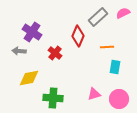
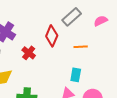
pink semicircle: (123, 13) -> (101, 21), moved
cyan rectangle: (115, 67) -> (76, 75), moved

